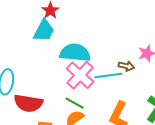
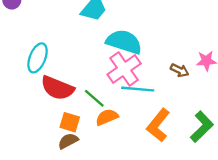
cyan line: (108, 76) -> (138, 89), moved
green line: (75, 103) -> (94, 98), moved

